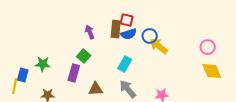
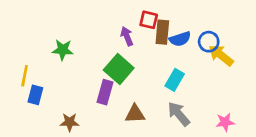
red square: (127, 20) -> (149, 20), moved
green square: (84, 56) -> (119, 69), size x1.5
green star: (43, 64) -> (63, 50), moved
yellow line: (15, 86) -> (25, 76), moved

